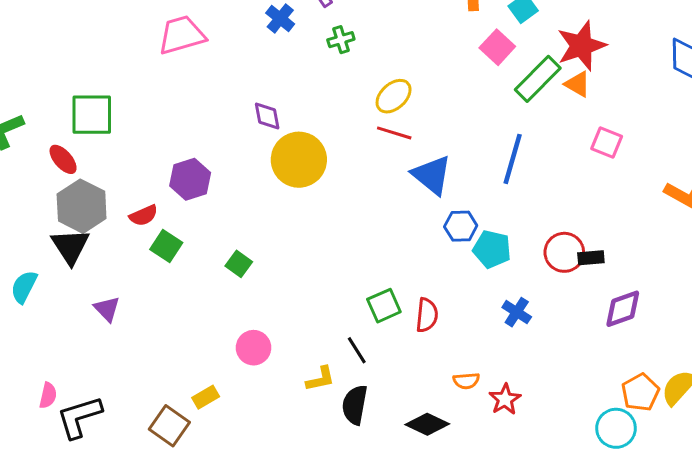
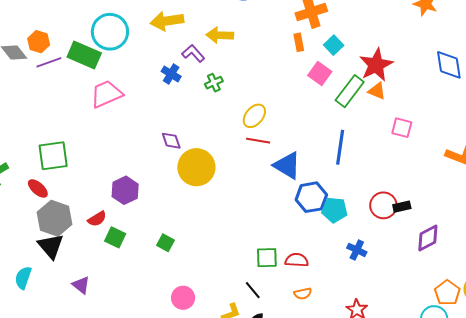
blue hexagon: (461, 226) -> (311, 197), size x1.4
green square: (384, 306) -> (267, 258), turned 30
red semicircle: (427, 315) -> (297, 260), turned -85
orange semicircle: (466, 381) -> (303, 294), moved

